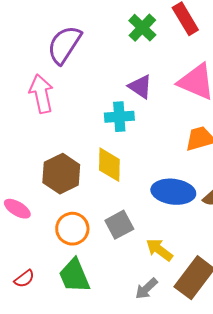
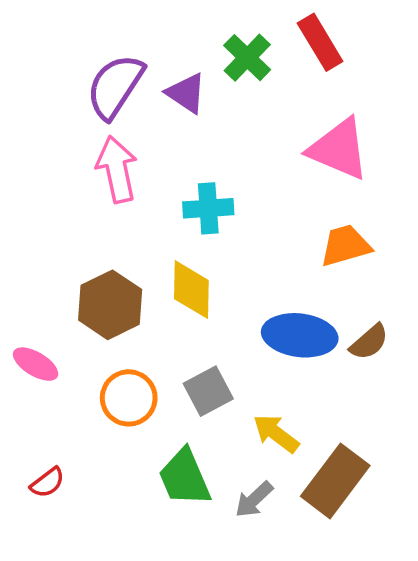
purple triangle: (140, 87) -> (186, 93), moved
pink arrow: (41, 94) -> (117, 169), moved
green trapezoid: (74, 276) -> (185, 478), moved

